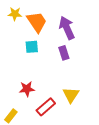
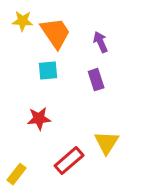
purple arrow: (67, 28) -> (101, 42), size x0.6
red star: (27, 89) -> (39, 119), moved

